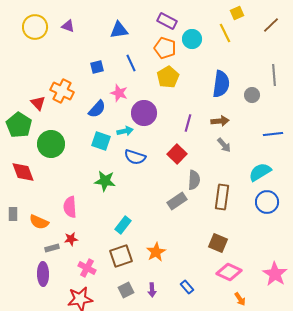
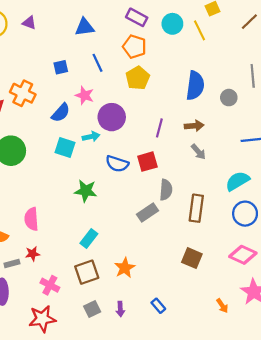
cyan circle: (192, 39) -> (172, 24), moved
red square: (177, 154) -> (147, 162), turned 30
blue semicircle: (135, 157) -> (117, 164), moved
green star: (105, 181) -> (86, 191), moved
pink diamond: (229, 272) -> (243, 255), moved
orange arrow: (240, 299) -> (222, 306), moved

